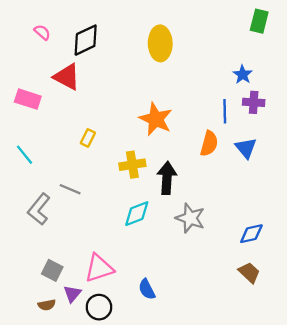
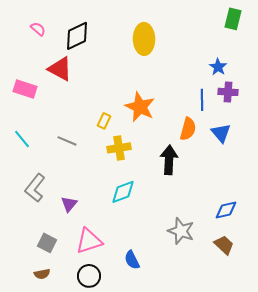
yellow rectangle: (88, 138) -> (104, 121), moved
black arrow: (167, 178) -> (169, 160), moved
gray line: (70, 189) -> (67, 141), moved
gray star: (190, 218) -> (181, 231), moved
purple triangle: (72, 294) -> (69, 204), moved

